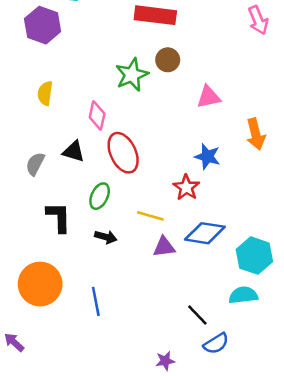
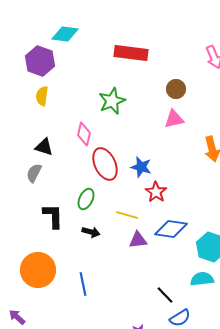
brown circle: (168, 60) -> (176, 89), moved
yellow semicircle: (45, 93) -> (42, 96), moved
black triangle: (74, 151) -> (44, 147), moved
blue star: (207, 156) -> (141, 167), moved

